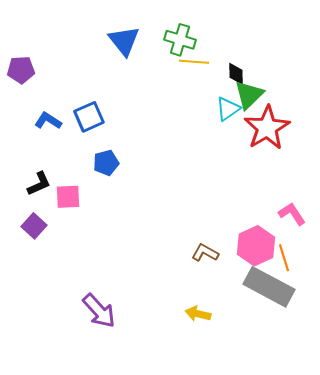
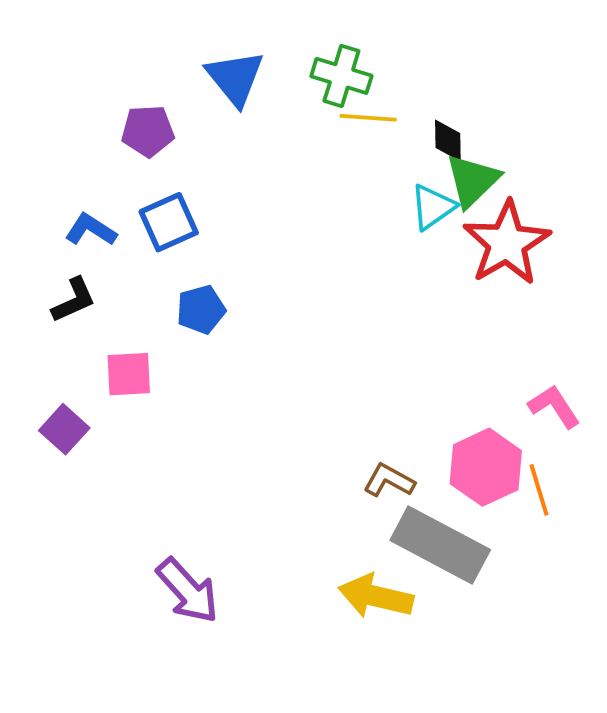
purple pentagon: (21, 70) -> (148, 131), moved
black L-shape: (39, 184) -> (74, 300), moved
gray rectangle: (269, 287) -> (440, 545), moved
yellow arrow: (198, 314) -> (376, 596), size x1.5

